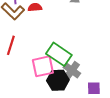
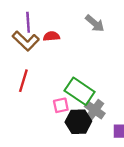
pink square: (43, 66) -> (61, 105), size x0.6

